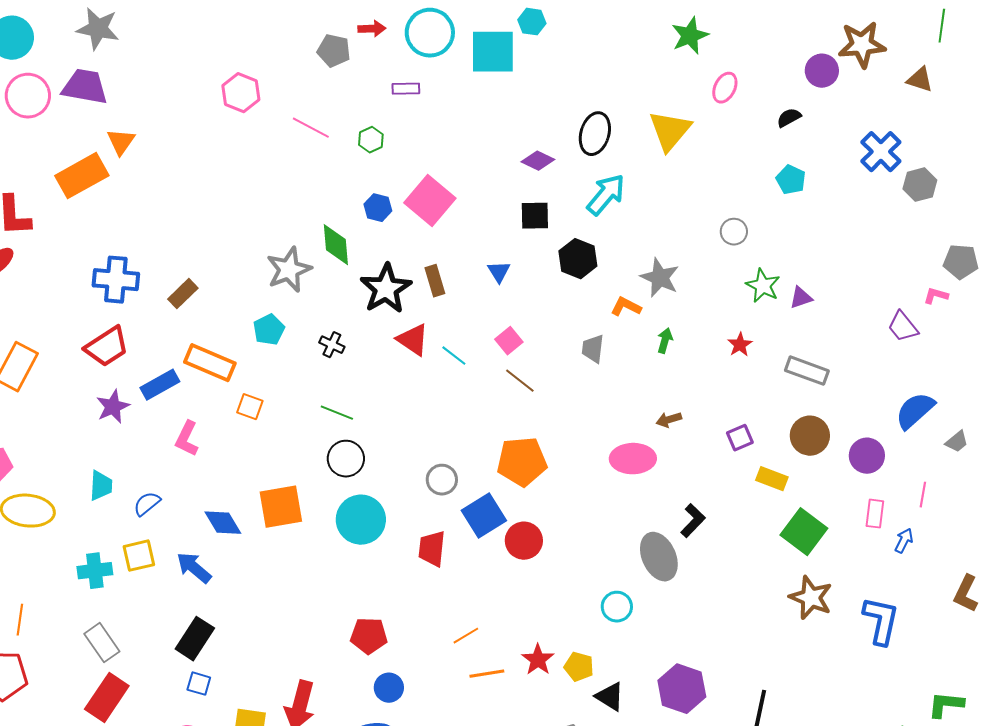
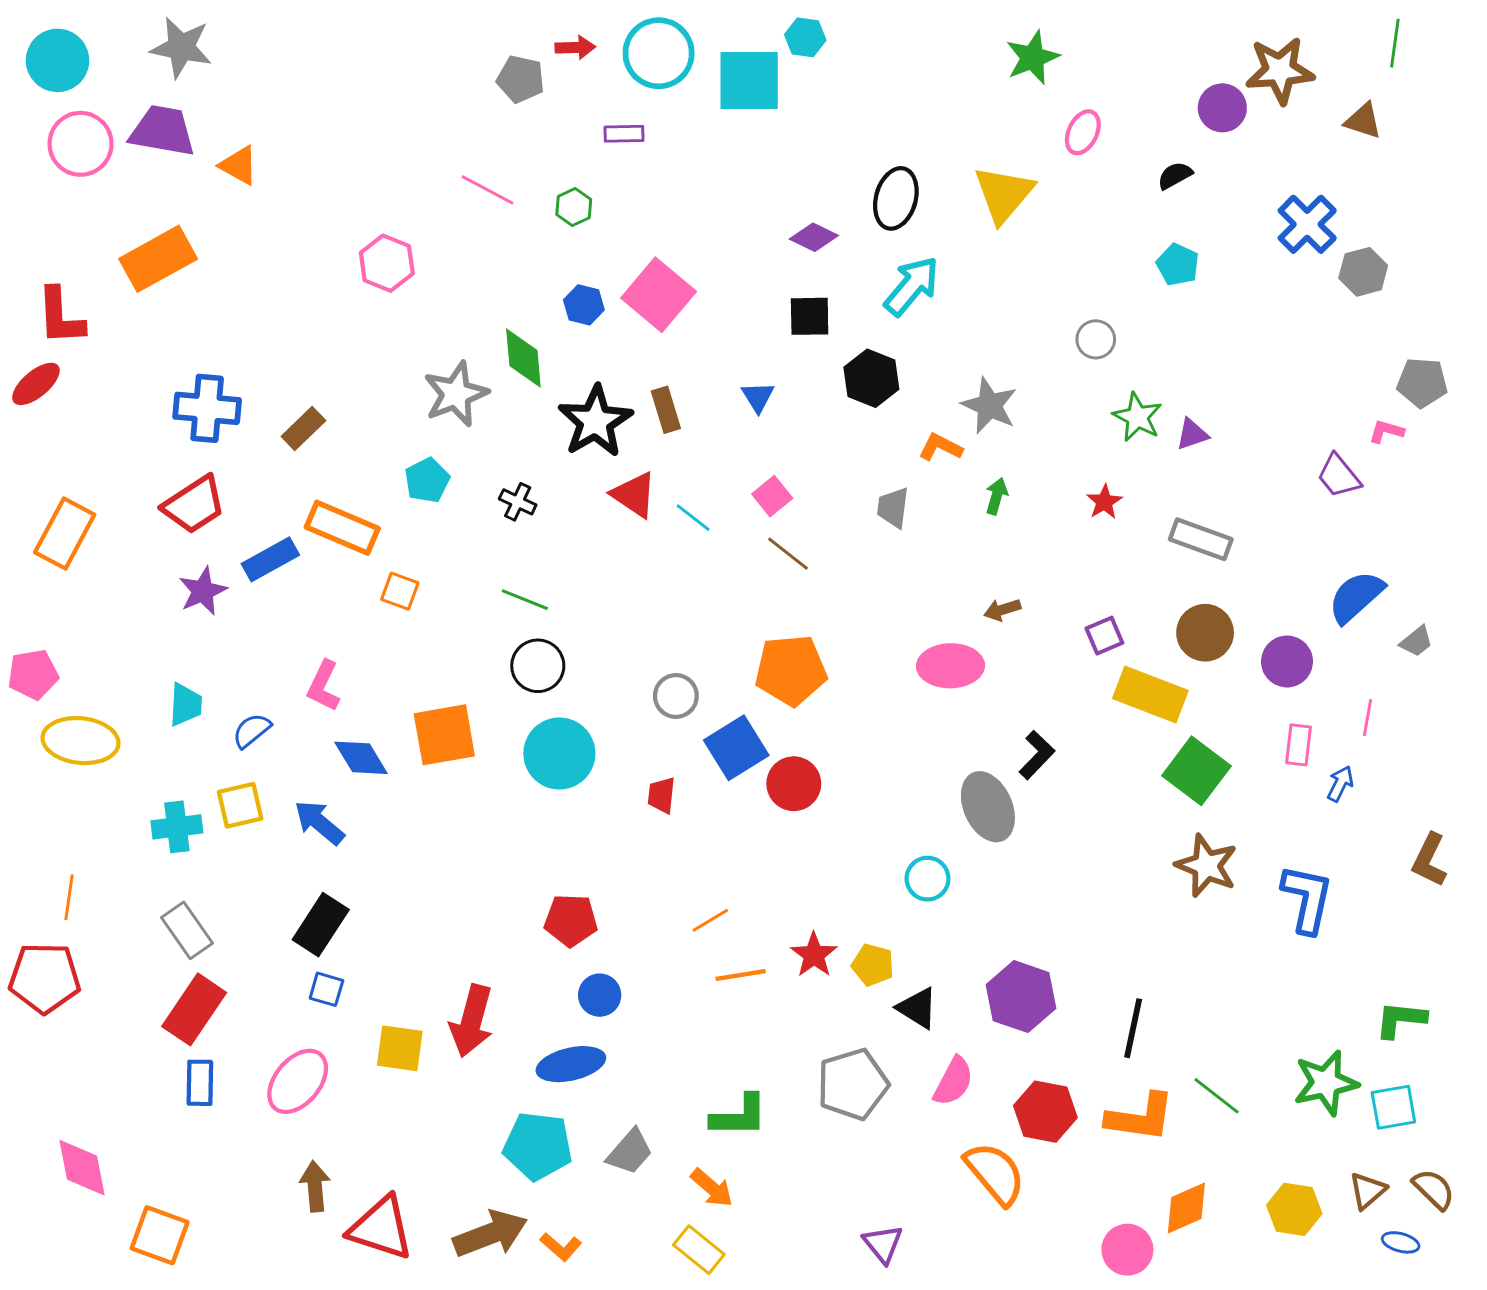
pink hexagon: (241, 93) -> (387, 263), moved
orange triangle: (121, 142) -> (239, 165), moved, turned -36
pink L-shape: (187, 439) -> (324, 686), moved
yellow rectangle: (772, 479) -> (1150, 695), size x1.6
red trapezoid: (432, 549) -> (661, 795), size x0.7

